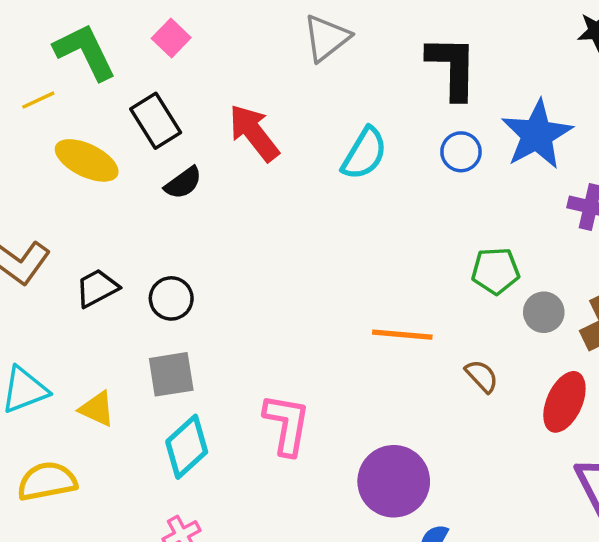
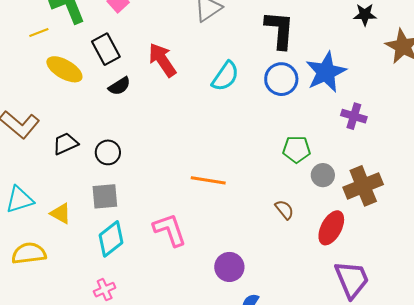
blue circle: (461, 152) -> (281, 79), size x1.4
orange line: (402, 335) -> (208, 180), moved
pink L-shape: (287, 424) -> (170, 230), turned -33
purple circle: (394, 481) -> (229, 267), size x0.7

